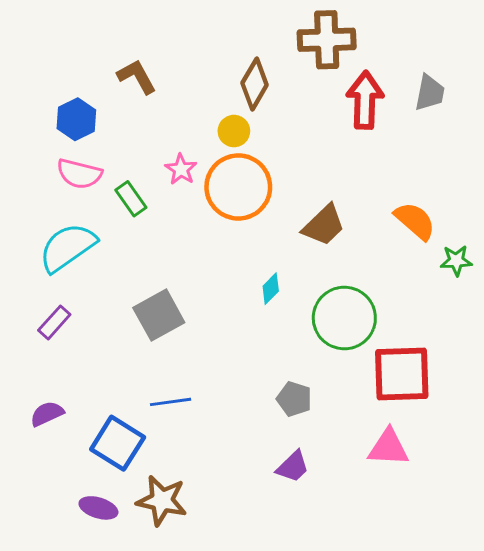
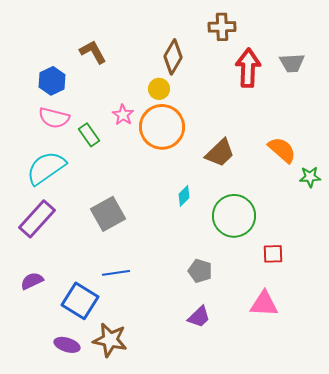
brown cross: (327, 40) -> (222, 27), size x0.7
gray trapezoid: (430, 93) -> (292, 63), turned 76
purple rectangle: (54, 322) -> (37, 219), size x1.6
red square: (402, 374) -> (273, 254), size x0.5

